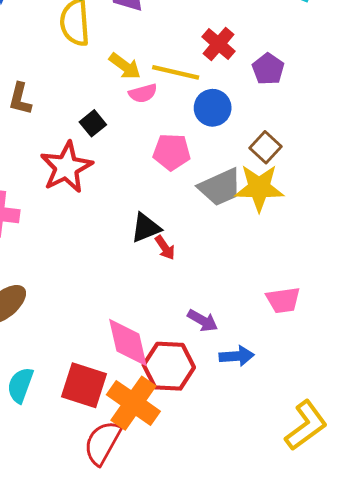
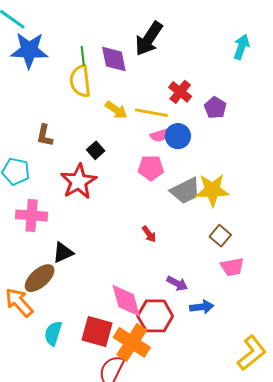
pink semicircle: (143, 93) -> (160, 135), moved
brown square: (265, 147) -> (220, 236), moved
black triangle: (146, 228) -> (63, 253), moved

